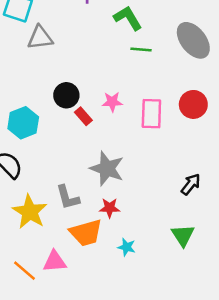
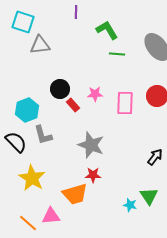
gray L-shape: (68, 197) -> (43, 135), moved
cyan star: (127, 247) -> (130, 205), moved

